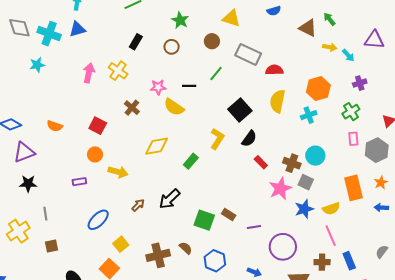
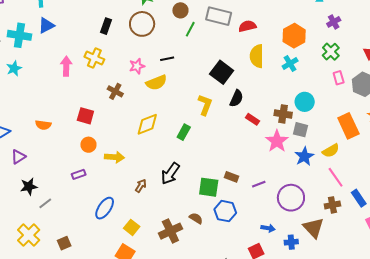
brown circle: (172, 47) -> (142, 24), size x1.6
green line: (216, 74) -> (190, 29), moved
yellow semicircle: (174, 107) -> (156, 83), turned -45
purple triangle: (24, 152) -> (18, 157), size x0.7
gray line: (45, 214) -> (45, 203), moved, turned 72
blue hexagon: (215, 261) -> (225, 211), moved

